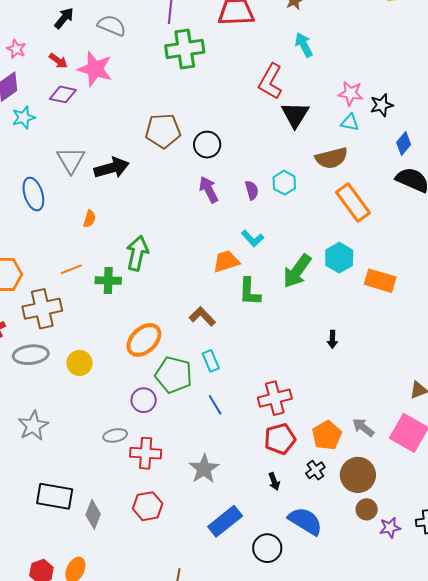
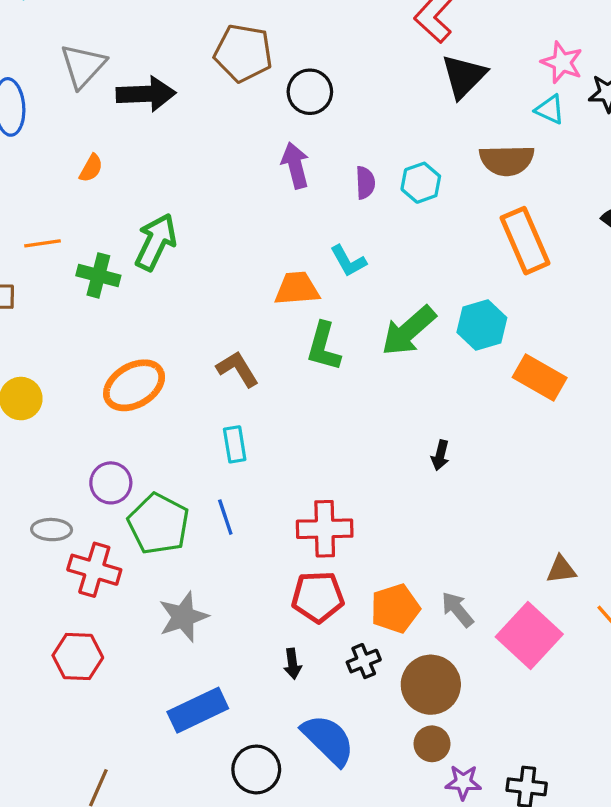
green pentagon: (174, 375) -> (159, 524), moved

